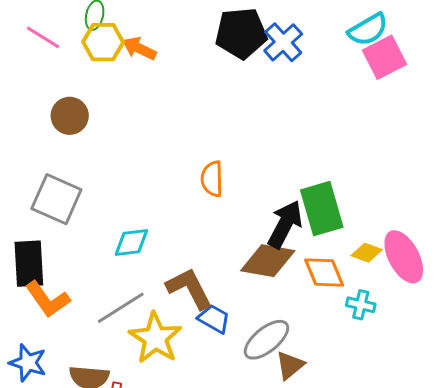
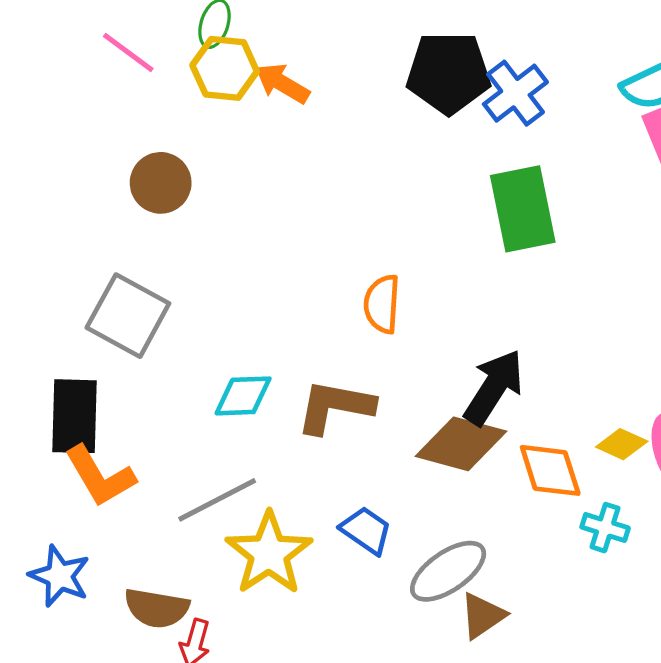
green rectangle: (322, 209) -> (523, 209), moved
brown L-shape: (189, 288) -> (335, 407), moved, turned -57

